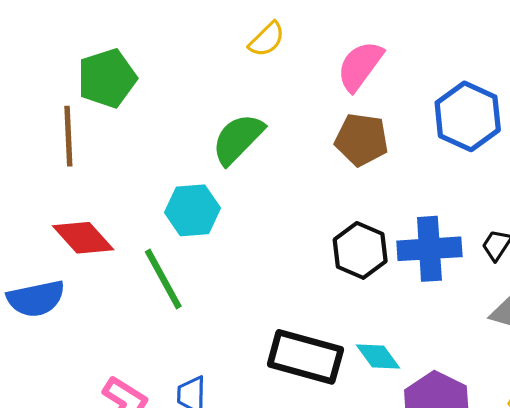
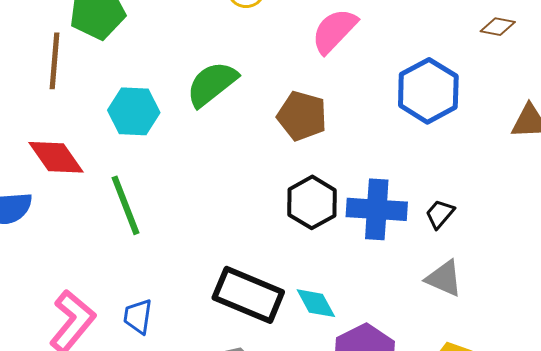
brown pentagon: (362, 140) -> (302, 116), moved
cyan hexagon: (193, 210) -> (134, 111), moved

